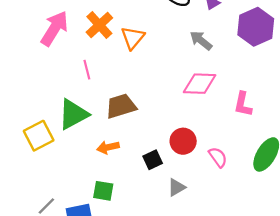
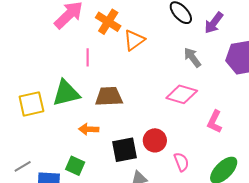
orange cross: (99, 25) -> (108, 22), turned -30
black square: (153, 160) -> (124, 150), size x1.5

